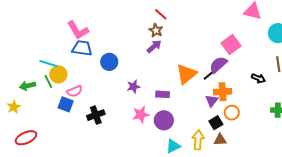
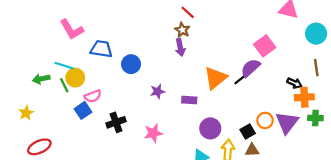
pink L-shape: (78, 30) -> (72, 29), moved
purple arrow: (154, 46) -> (180, 47), turned 119
green arrow: (27, 86) -> (41, 79), moved
orange cross: (223, 92) -> (304, 97), moved
purple triangle: (212, 101) -> (287, 123), moved, size x1.6
blue square: (66, 104) -> (83, 110), turned 35
pink star: (141, 115) -> (153, 133), moved
purple circle: (164, 120) -> (210, 128), moved

